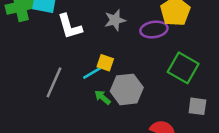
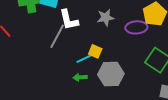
gray line: (54, 82) -> (57, 36), moved
green arrow: (103, 97) -> (80, 77), moved, turned -48

